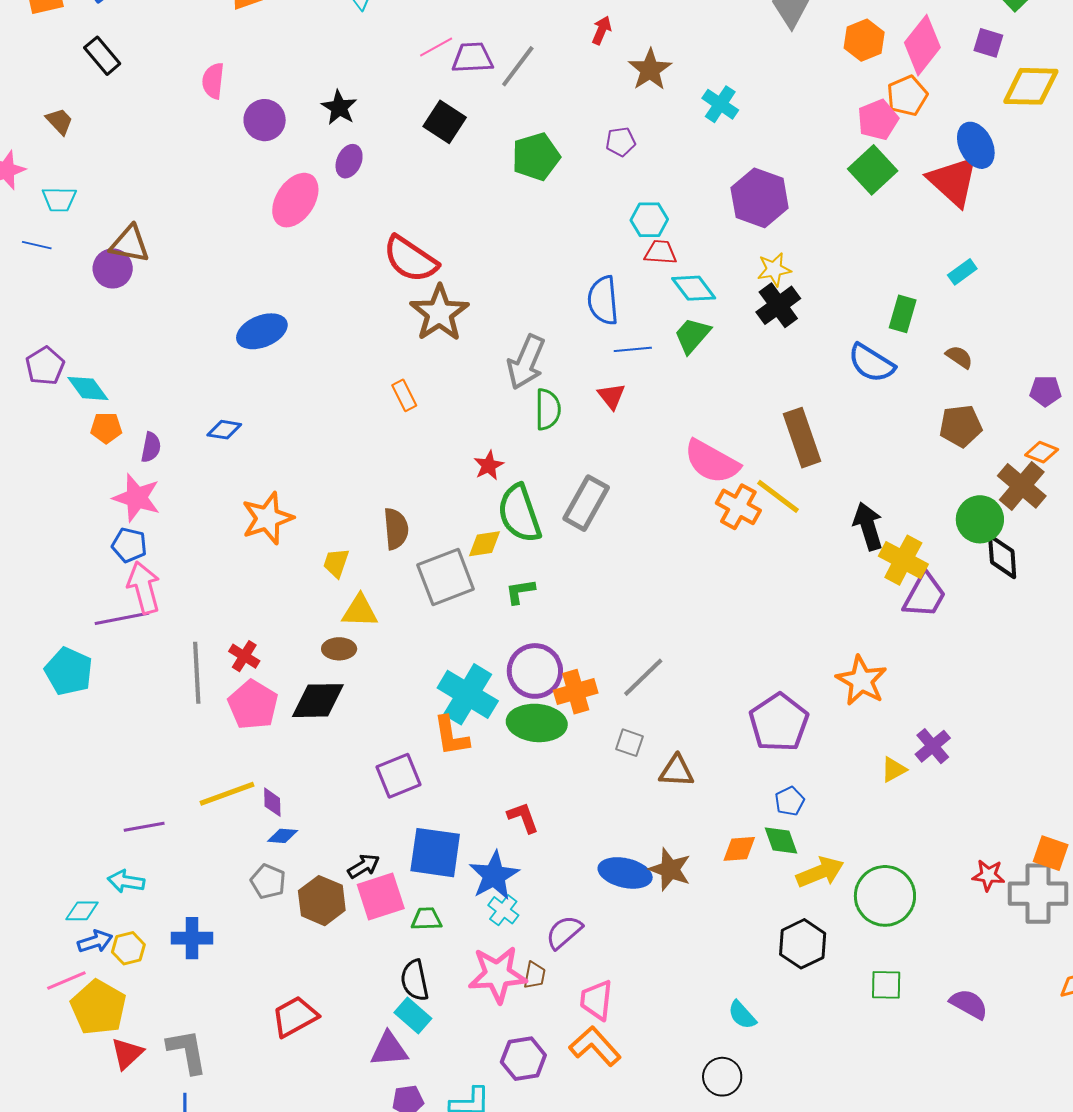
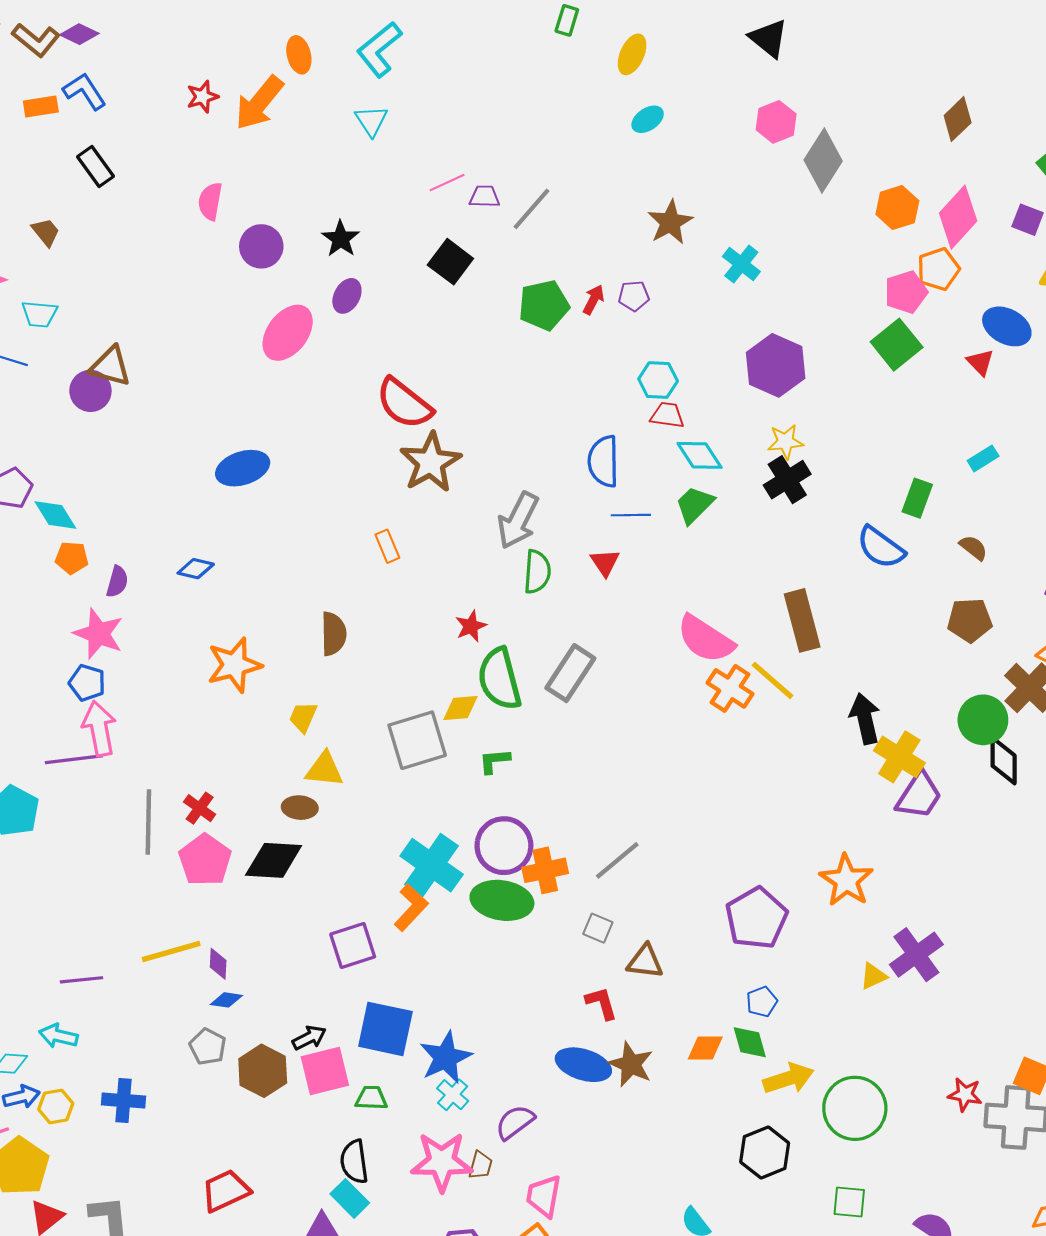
red arrow: (602, 30) -> (594, 300), moved
purple trapezoid: (472, 58) -> (484, 197), size x0.7
blue ellipse: (976, 145) -> (1007, 326), turned -39
red triangle: (953, 181) -> (980, 362), size x0.5
brown semicircle: (396, 529) -> (334, 634), moved
orange L-shape: (451, 736) -> (411, 908), turned -132
purple cross: (933, 746) -> (916, 955), size x1.4
red L-shape: (523, 817) -> (601, 1003), moved

